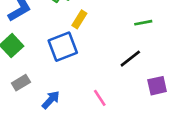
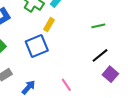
black line: (130, 59) -> (100, 55), moved
purple square: (157, 86) -> (110, 74), turned -35

